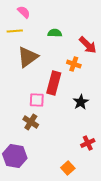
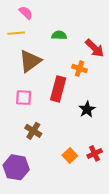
pink square: (37, 100) -> (24, 98), moved
orange square: (68, 168) -> (70, 156), moved

